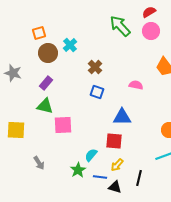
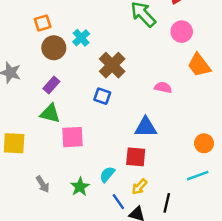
pink circle: (151, 31) -> (182, 32), moved
brown cross: (95, 67) -> (112, 65), size x1.5
blue square: (97, 92) -> (102, 96), moved
green star: (78, 170) -> (80, 187), moved
blue line: (100, 177) -> (118, 202), turned 48

